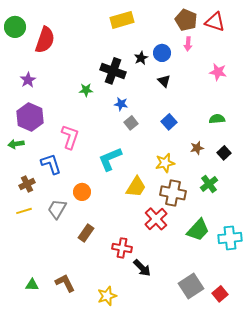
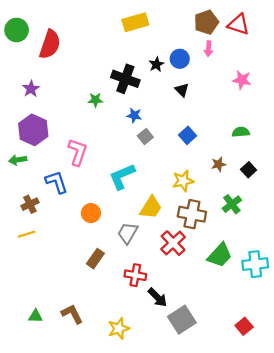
brown pentagon: (186, 20) -> (206, 22), turned 30
gray trapezoid: (57, 209) -> (128, 233), moved
gray square: (191, 286) -> (182, 320), moved

